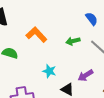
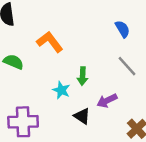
green arrow: (73, 41) -> (82, 76), moved, turned -80

